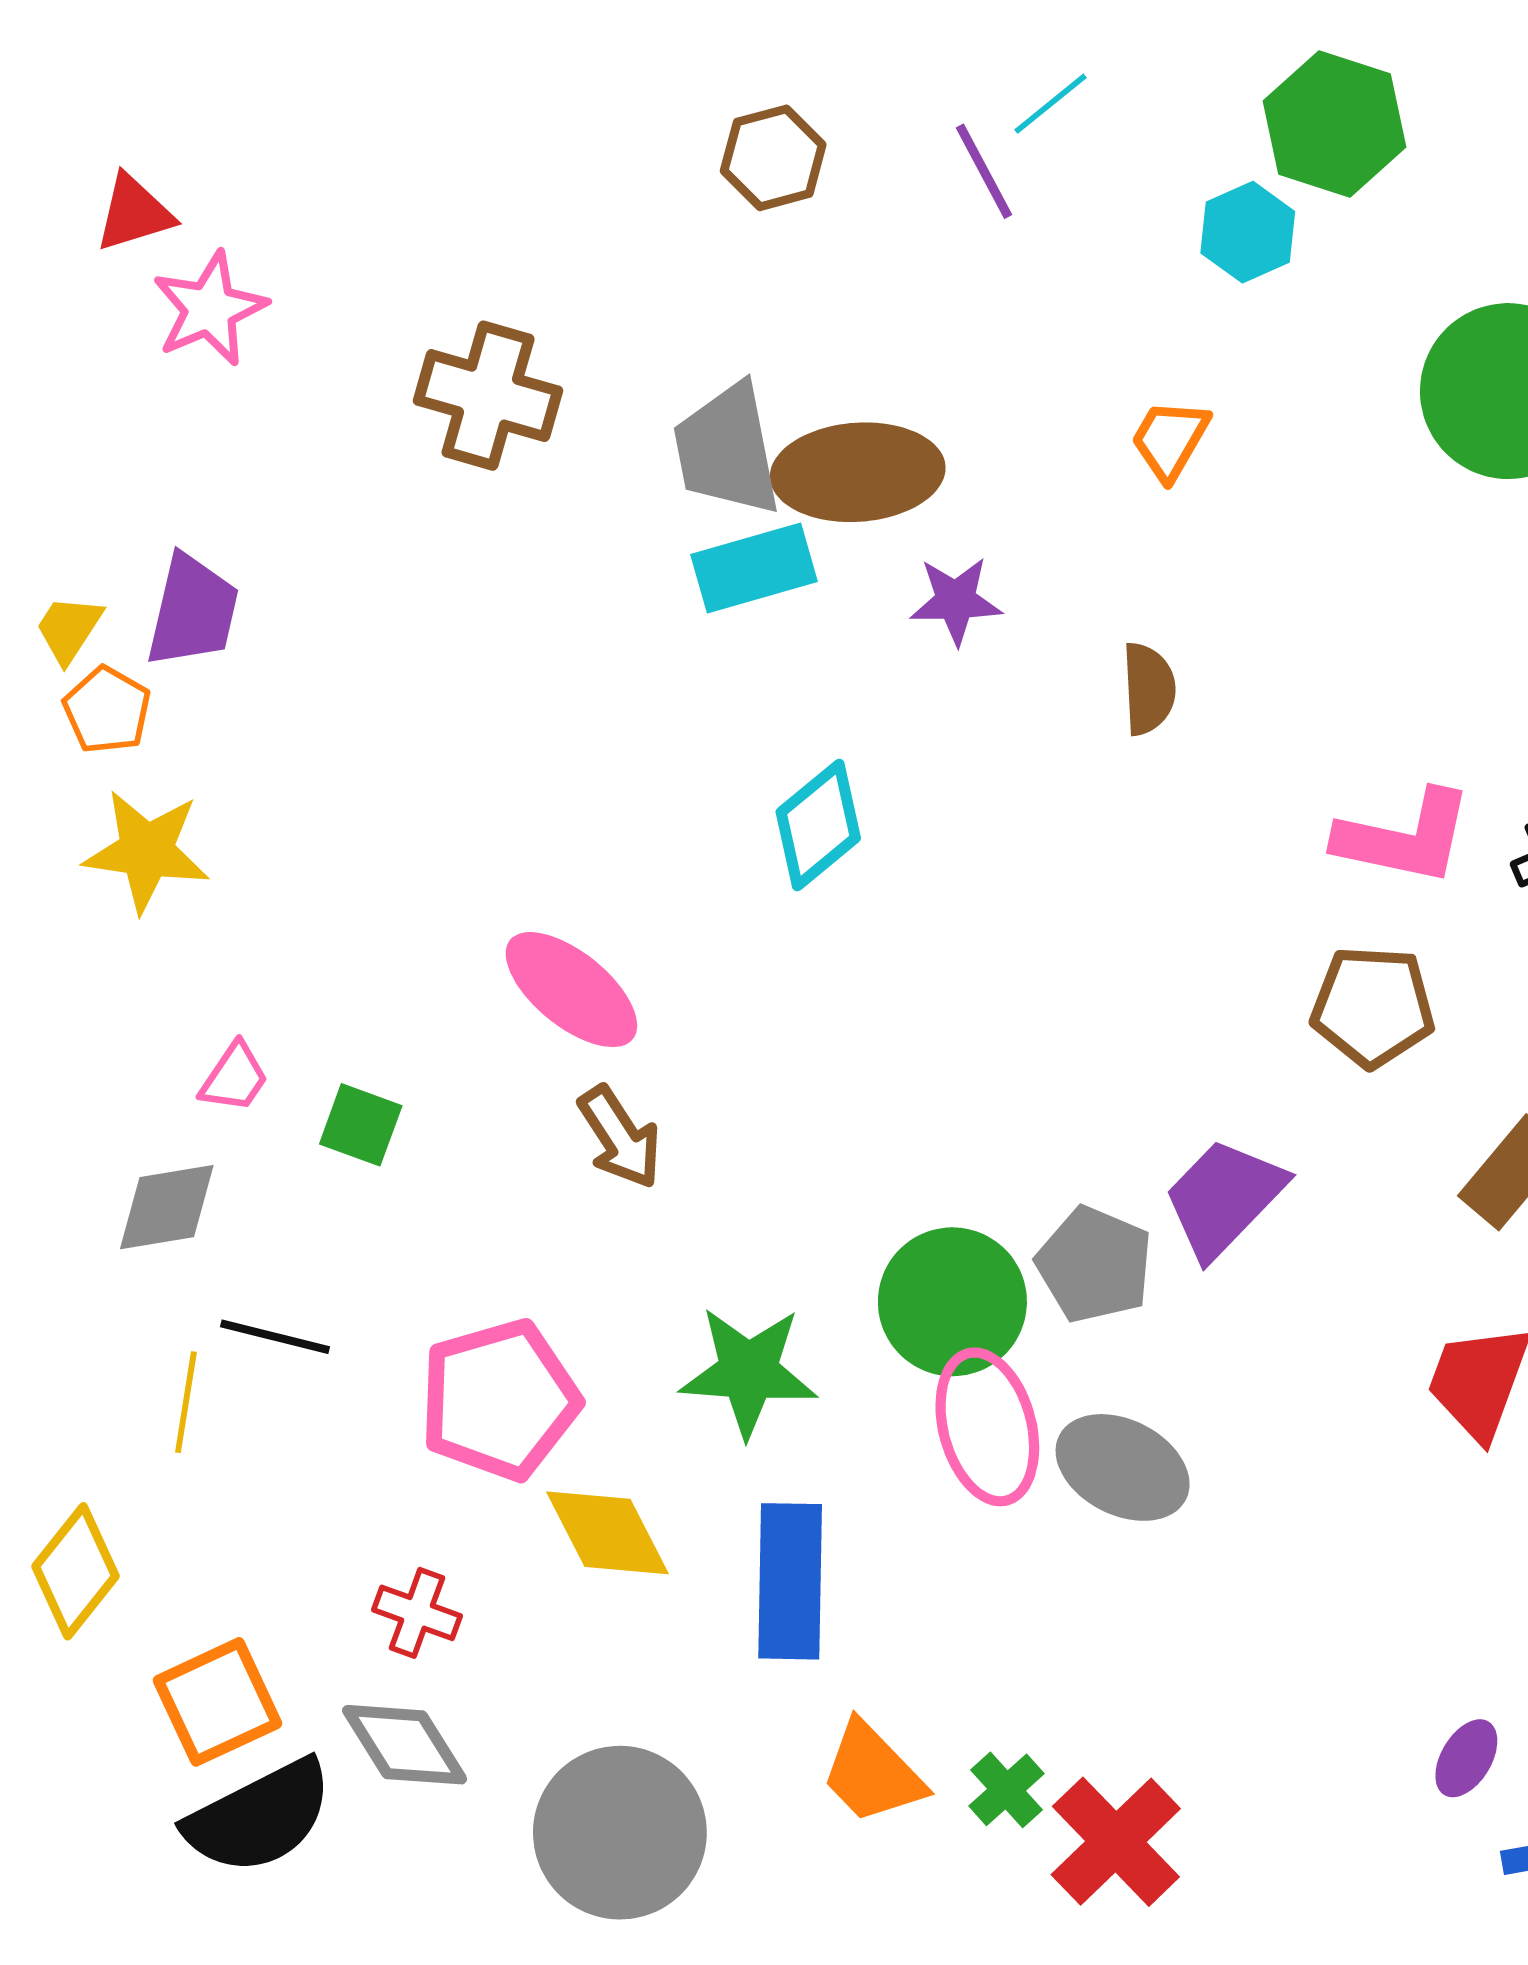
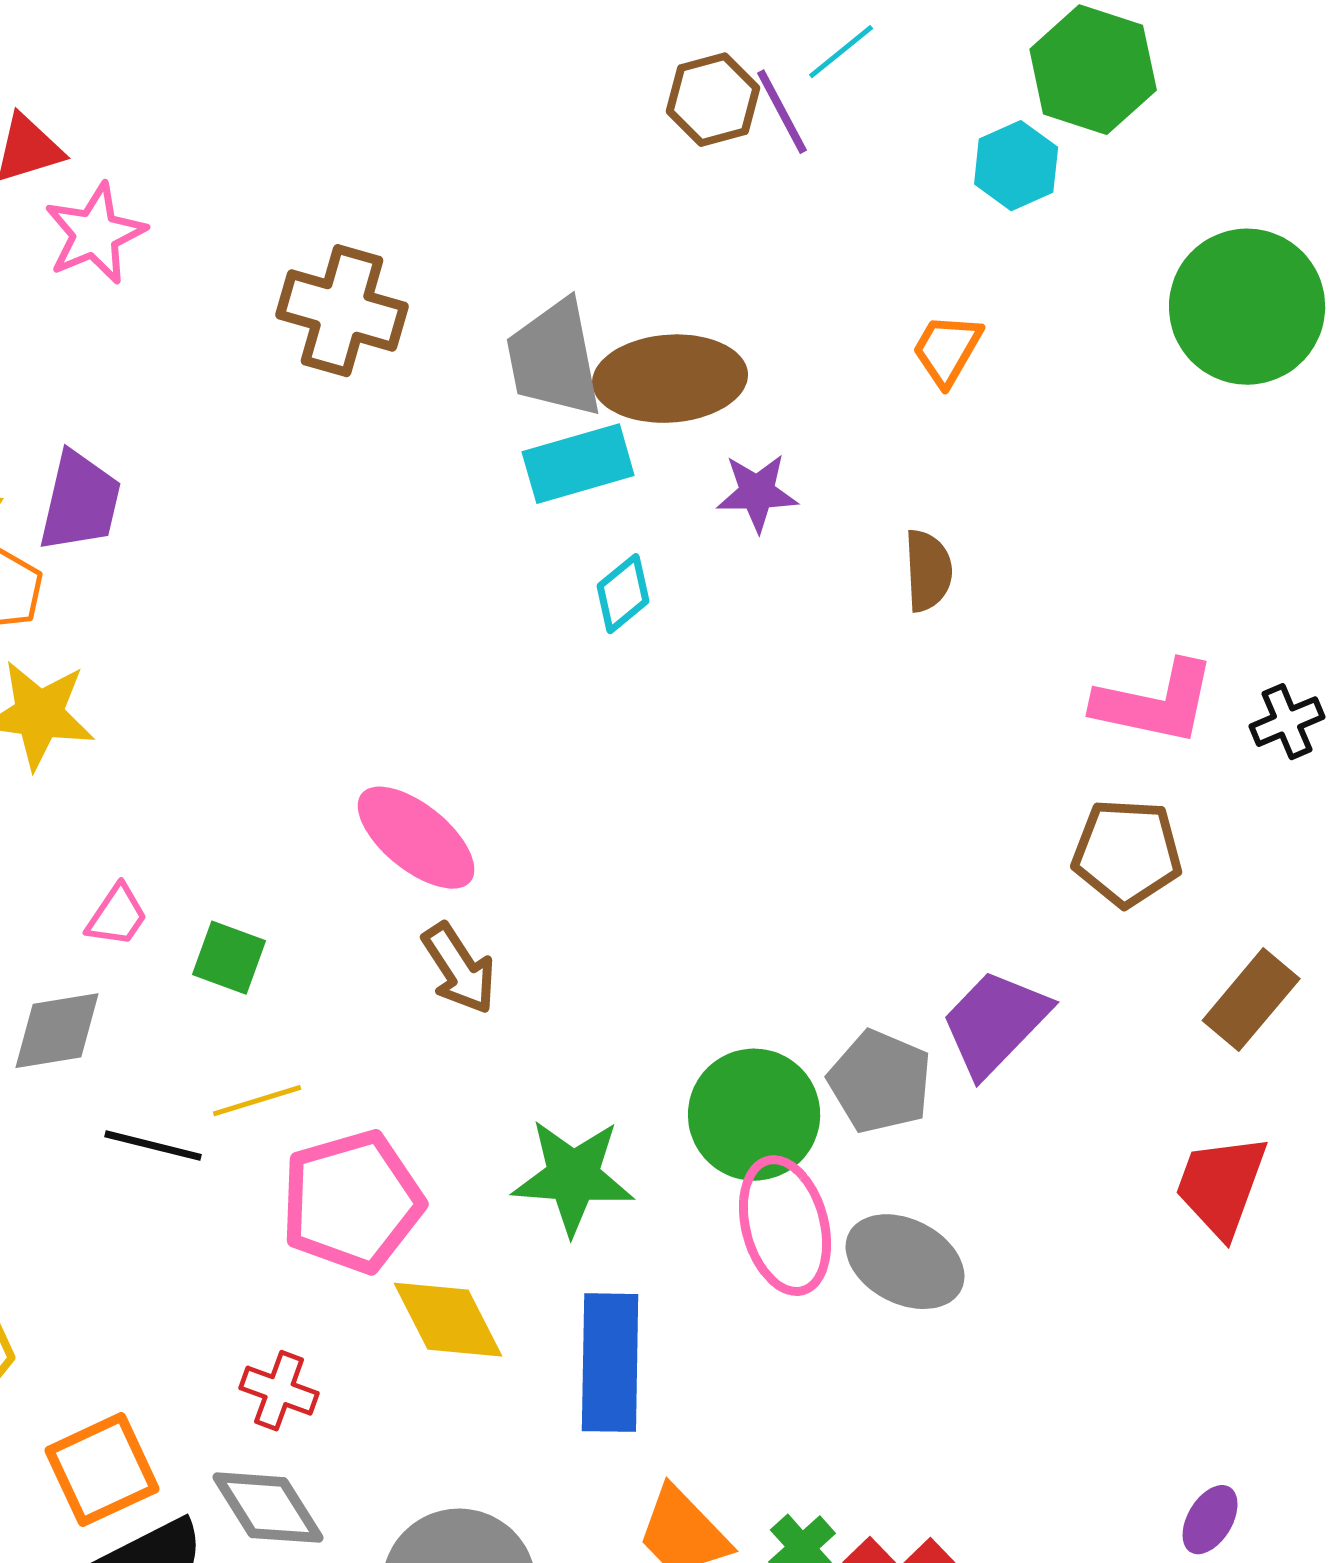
brown hexagon: (773, 158) -> (713, 100), moved
cyan diamond: (818, 825) -> (623, 594), moved, size x0.7
yellow line: (186, 1402) -> (257, 1101), moved, turned 64

